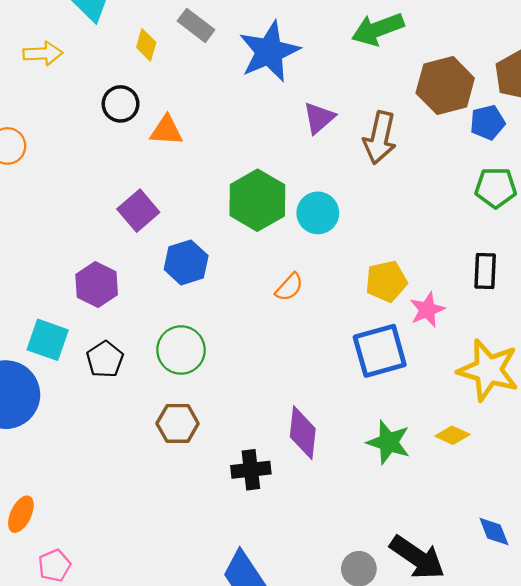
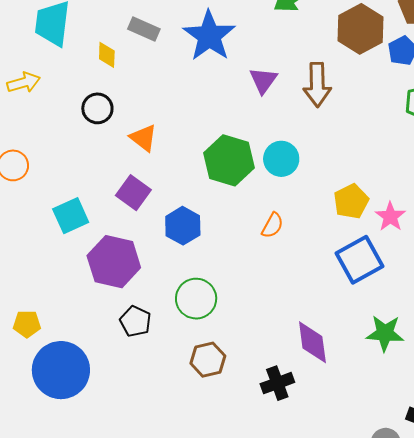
orange triangle: (166, 130) -> (144, 138), moved, turned 48
purple hexagon: (97, 285) -> (114, 262), size x1.4
cyan square: (48, 340) -> (71, 216), moved, turned -30

